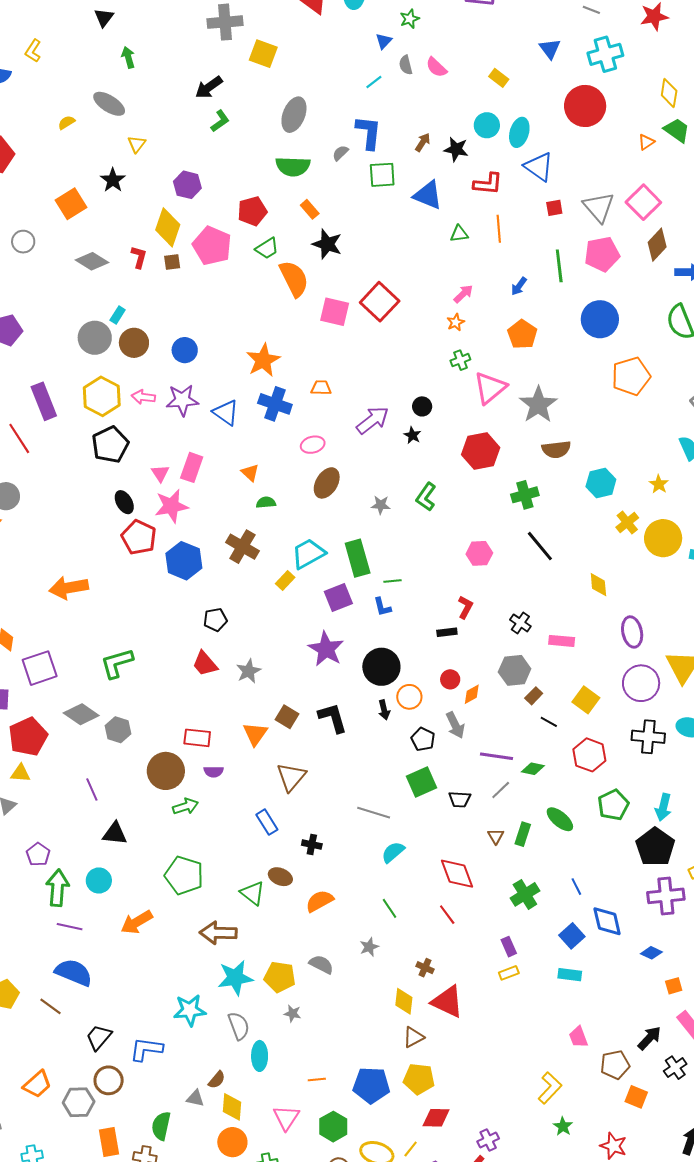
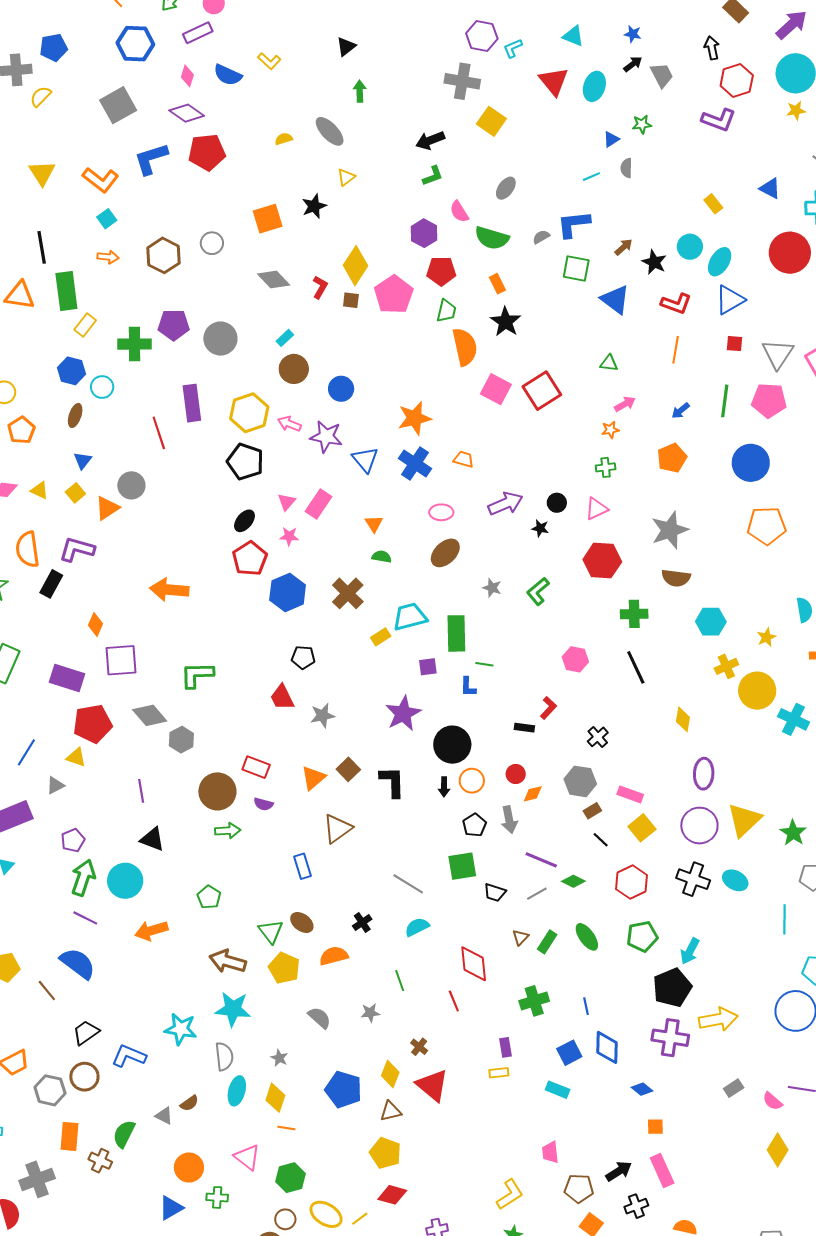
blue triangle: (550, 49) -> (770, 188), turned -40
yellow L-shape: (33, 51) -> (269, 61), turned -95
pink semicircle: (436, 67) -> (459, 212), moved
gray ellipse: (294, 115) -> (506, 188), size x0.7
blue L-shape: (369, 132) -> (574, 224), turned -117
blue triangle: (539, 167) -> (730, 300), turned 40
purple hexagon: (187, 185) -> (424, 233), moved
green triangle: (459, 234) -> (609, 363), moved
green trapezoid: (267, 248) -> (446, 311), turned -60
gray circle: (95, 338) -> (220, 339), moved
pink triangle: (490, 388) -> (596, 509), moved, size x0.7
black star: (412, 435) -> (540, 528), turned -30
black pentagon: (110, 445) -> (245, 462), turned 30
black ellipse: (124, 502) -> (244, 521), turned 55
pink star: (171, 506) -> (289, 536), size x0.6
purple square: (338, 598) -> (428, 667), size x0.7
pink rectangle: (562, 641) -> (630, 794), moved
black cross: (312, 844) -> (362, 922), moved, turned 30
green pentagon: (184, 875) -> (209, 897), size x0.6
cyan circle: (99, 881) -> (125, 881), size x1.4
yellow pentagon: (280, 977) -> (284, 968), moved
blue pentagon: (371, 1085) -> (343, 1089), moved
yellow diamond: (232, 1107) -> (275, 1098), moved
pink triangle: (286, 1118) -> (247, 1157), turned -40

